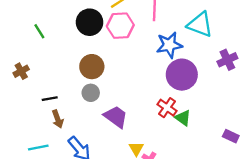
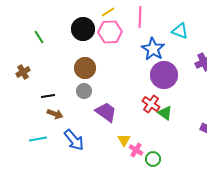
cyan triangle: (200, 24) -> (180, 31), size x0.7
blue star: (169, 45) -> (153, 49), turned -30
brown arrow: (58, 119) -> (55, 114), turned -49

